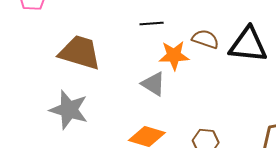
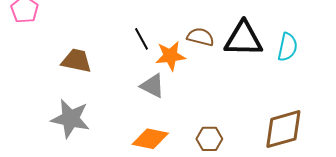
black line: (152, 23) -> (142, 39), moved, turned 70
brown trapezoid: (80, 52) -> (76, 61), size x0.7

